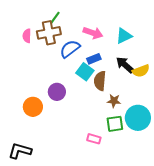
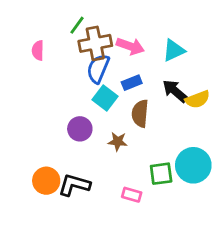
brown cross: (49, 33) -> (95, 43), moved
blue semicircle: (70, 49) -> (98, 69), turned -30
cyan square: (85, 72) -> (105, 98), moved
brown star: (114, 101) -> (118, 141), moved
orange circle: (33, 107) -> (46, 181), moved
black L-shape: (20, 151) -> (74, 185), moved

